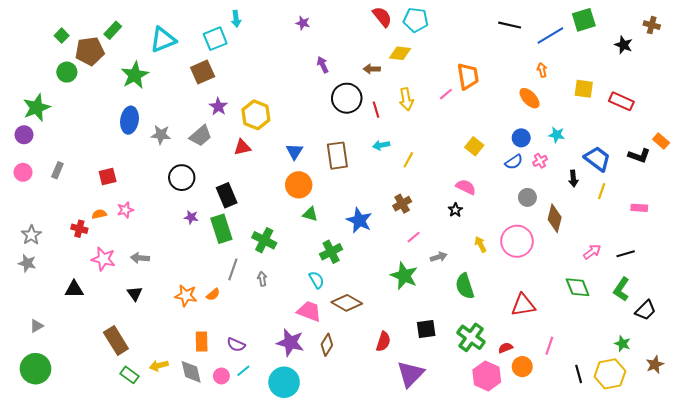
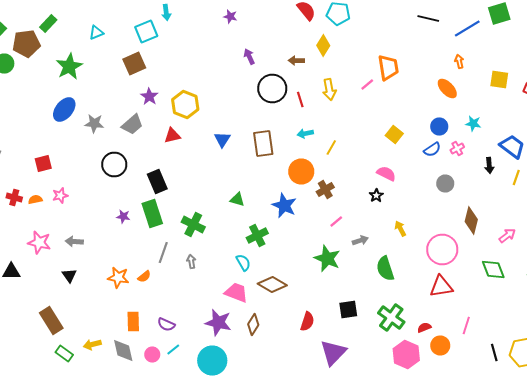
cyan triangle: (163, 40) -> (96, 32), size x0.6
yellow diamond: (400, 53) -> (323, 46), turned -65
blue ellipse: (130, 120) -> (64, 110), turned 30
orange circle: (299, 185) -> (301, 172), moved
purple star: (191, 217) -> (123, 216), moved
brown diamond: (555, 218) -> (471, 220), moved
red cross: (79, 229) -> (14, 198), moved
pink circle: (517, 241) -> (442, 250), moved

